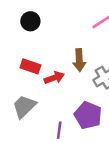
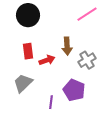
black circle: (30, 21) -> (28, 15), size x1.5
red rectangle: (30, 66) -> (28, 51), turned 63

